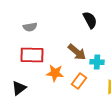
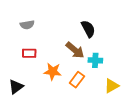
black semicircle: (90, 20) -> (88, 29), moved
red rectangle: (32, 55) -> (29, 53), size x0.6

